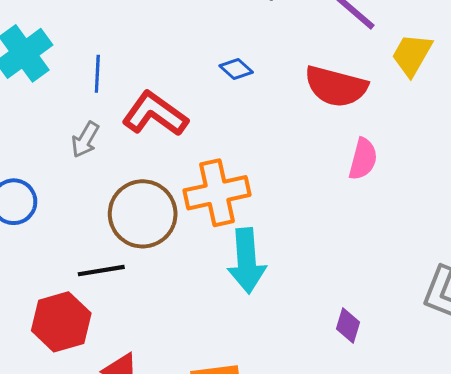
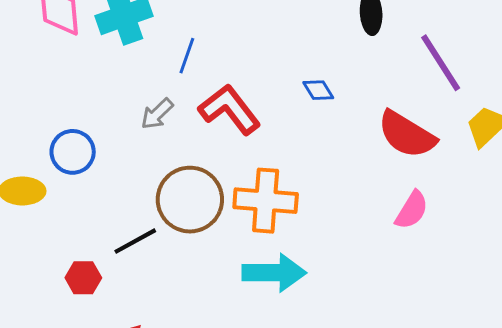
cyan arrow: (247, 261) -> (274, 273), turned -102
black line: (101, 271) -> (135, 241), turned -36
red hexagon: (61, 322) -> (83, 278), size x0.6

